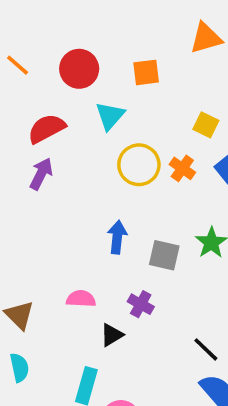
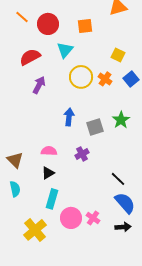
orange line: (18, 65) -> (22, 17), moved
purple arrow: (41, 174) -> (39, 85), moved
gray square: (164, 255) -> (95, 127), turned -30
purple cross: (141, 304) -> (82, 154), turned 32
black triangle: (112, 335) -> (48, 173), moved

